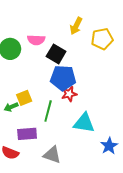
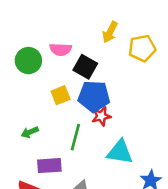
yellow square: (24, 98) -> (61, 95), moved

